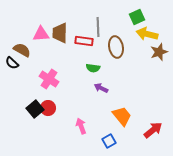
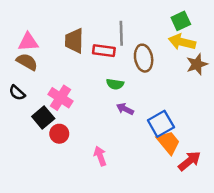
green square: (137, 17) -> (181, 21), moved
pink triangle: (41, 34) -> (28, 42), moved
black semicircle: (12, 63) -> (17, 93), moved
black square: (35, 109) -> (43, 118), moved
orange trapezoid: (122, 116) -> (168, 142), moved
blue square: (109, 141) -> (161, 124), moved, size x1.5

